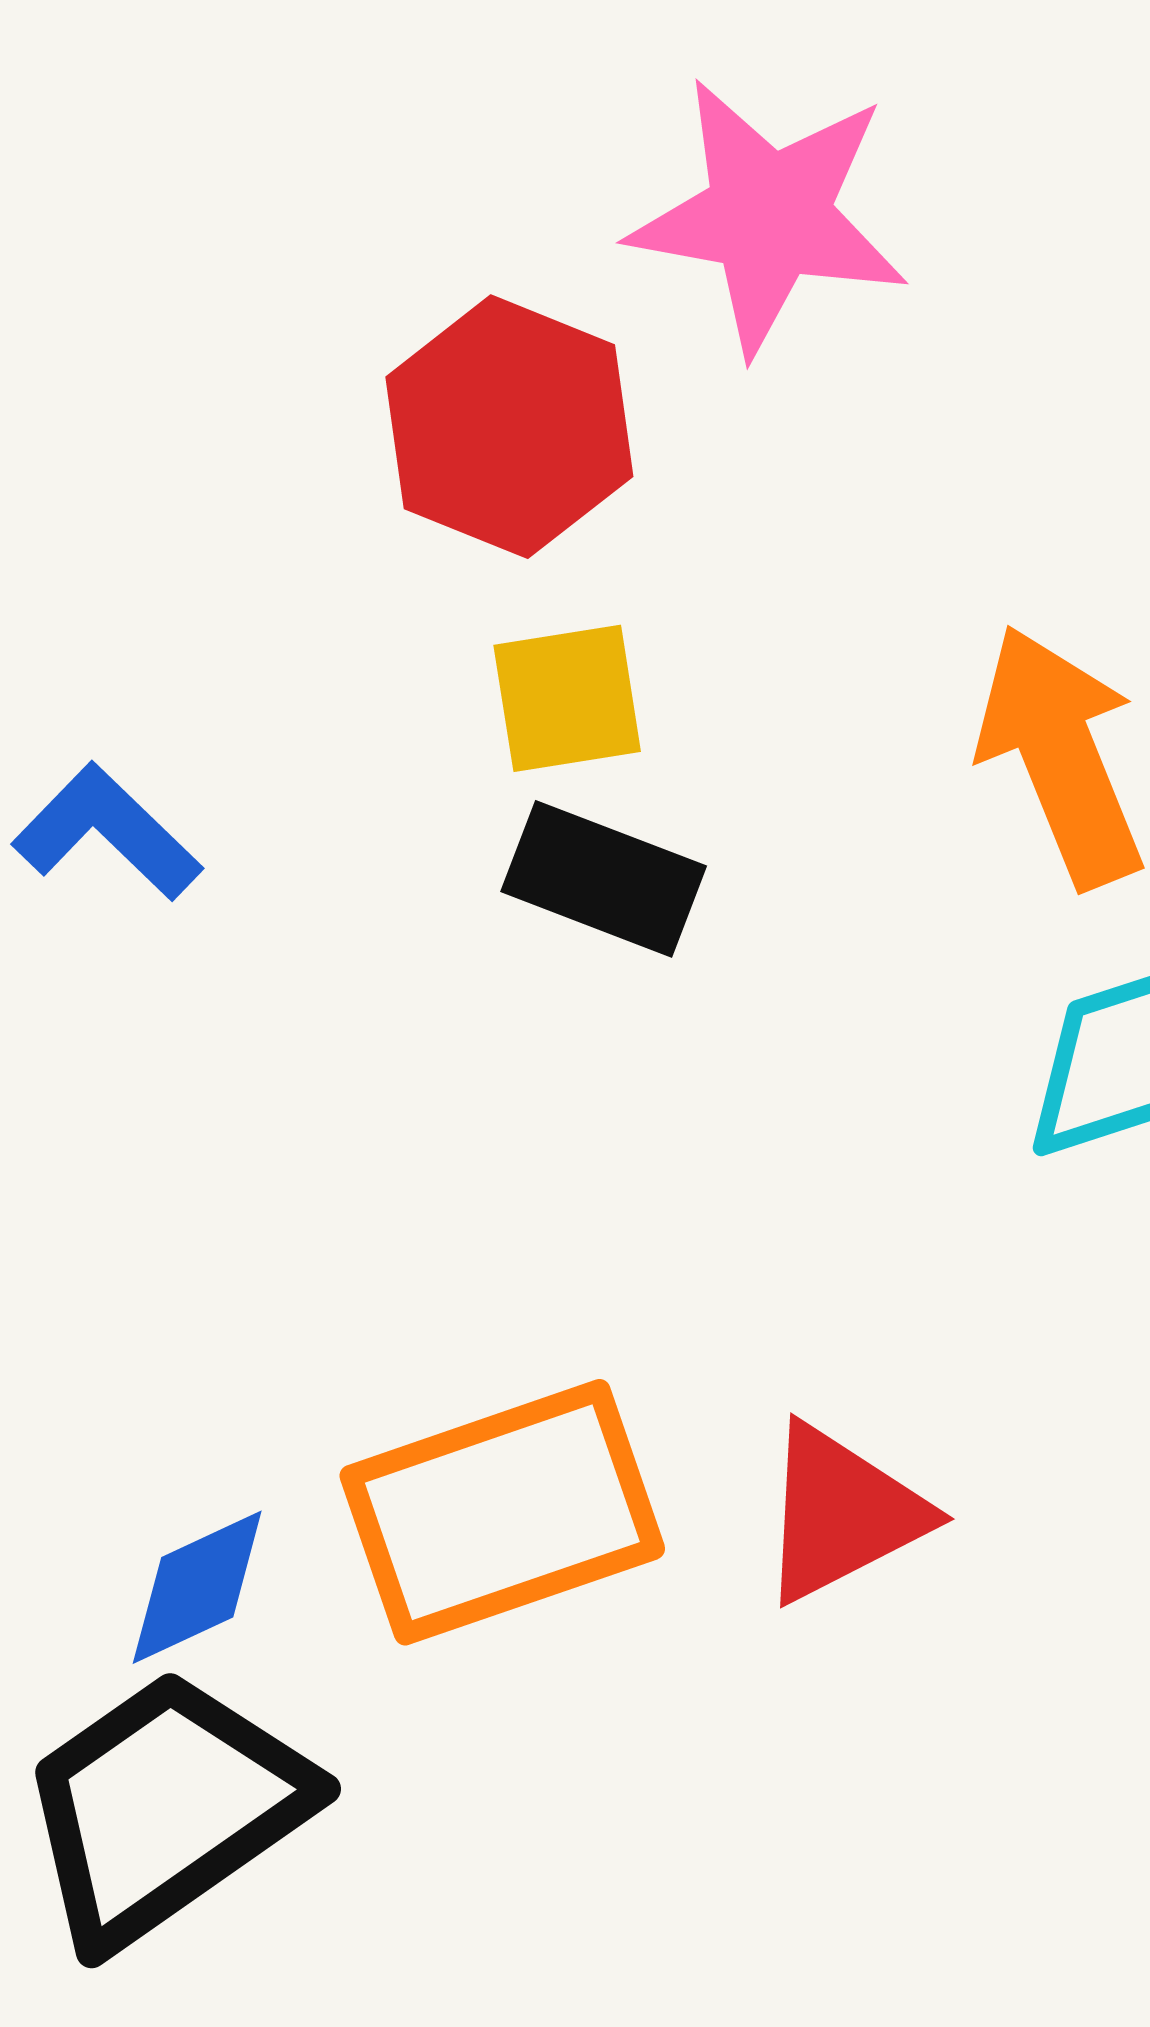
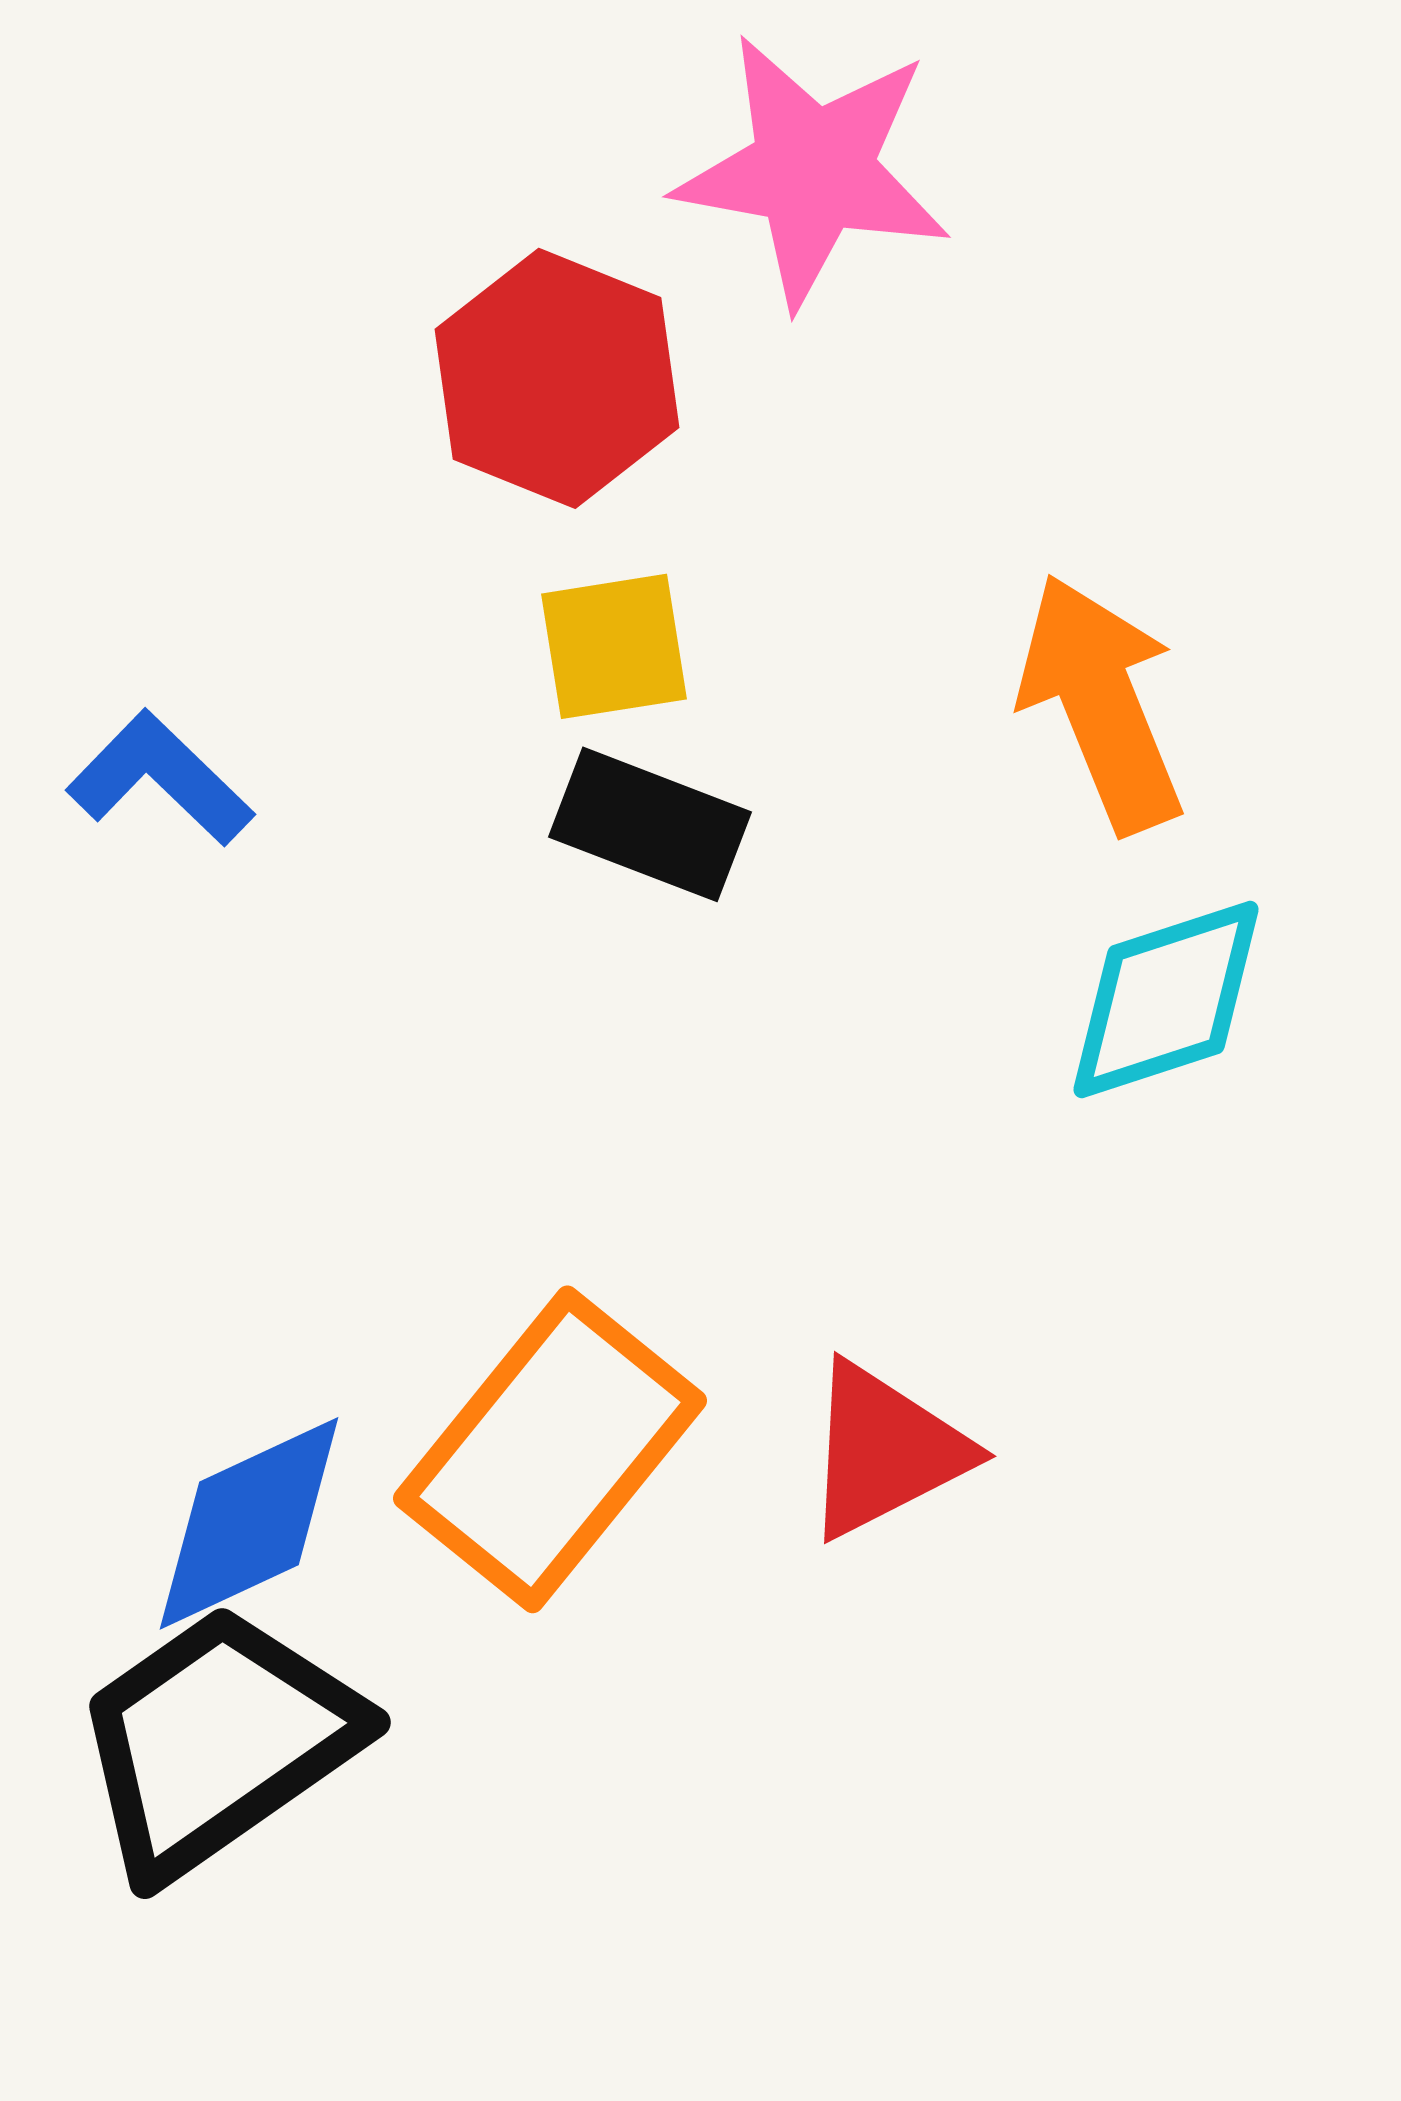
orange rectangle: (502, 1512) -> (550, 1449), turned -32
blue diamond: (197, 1587) -> (249, 1523), size x1.4

